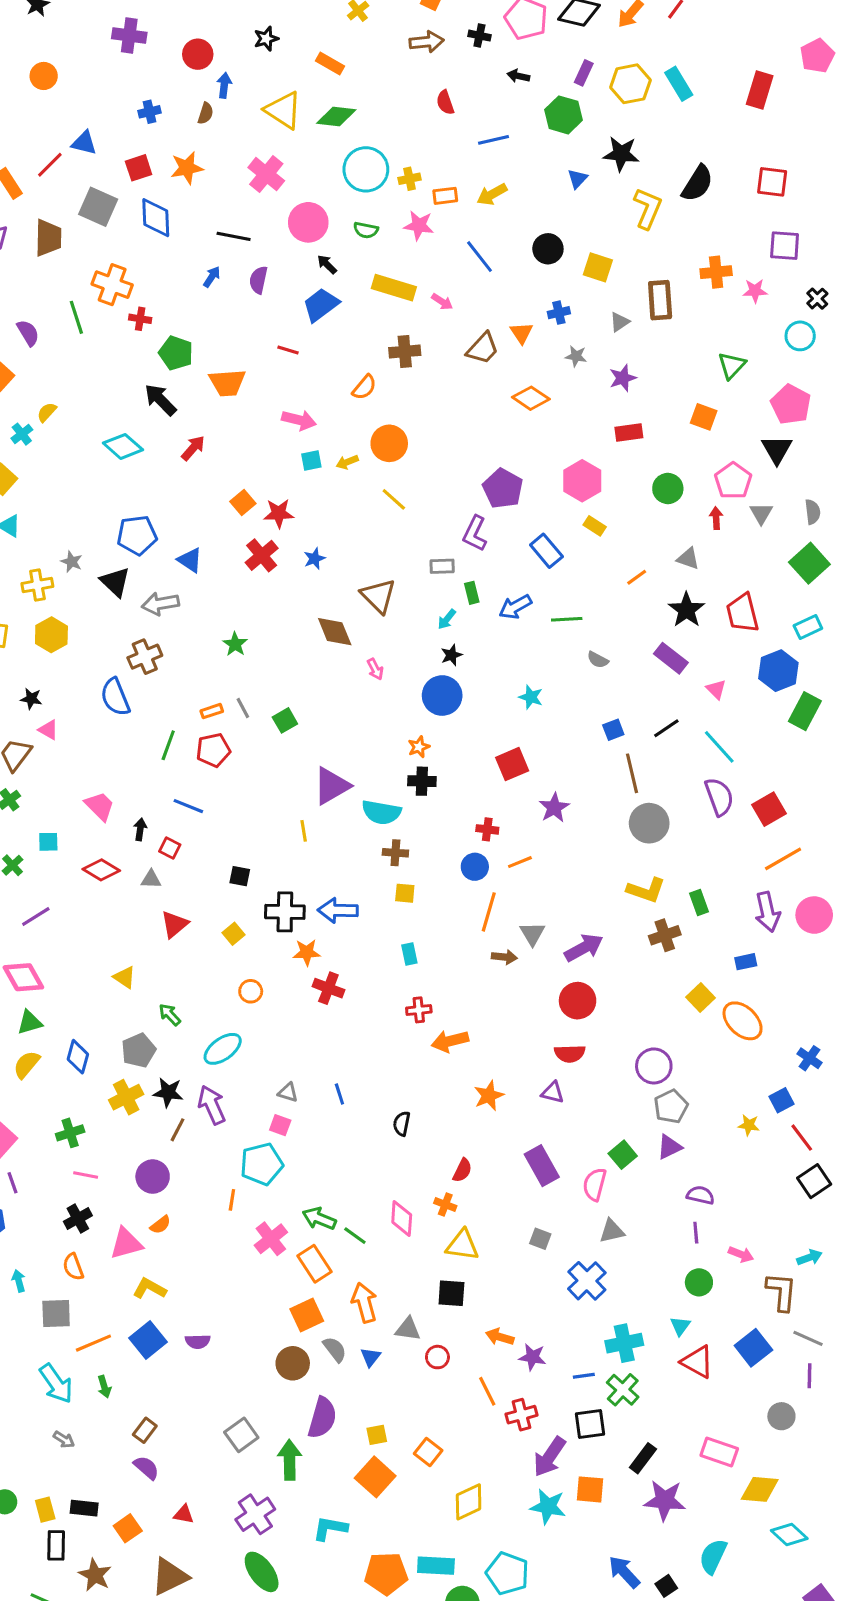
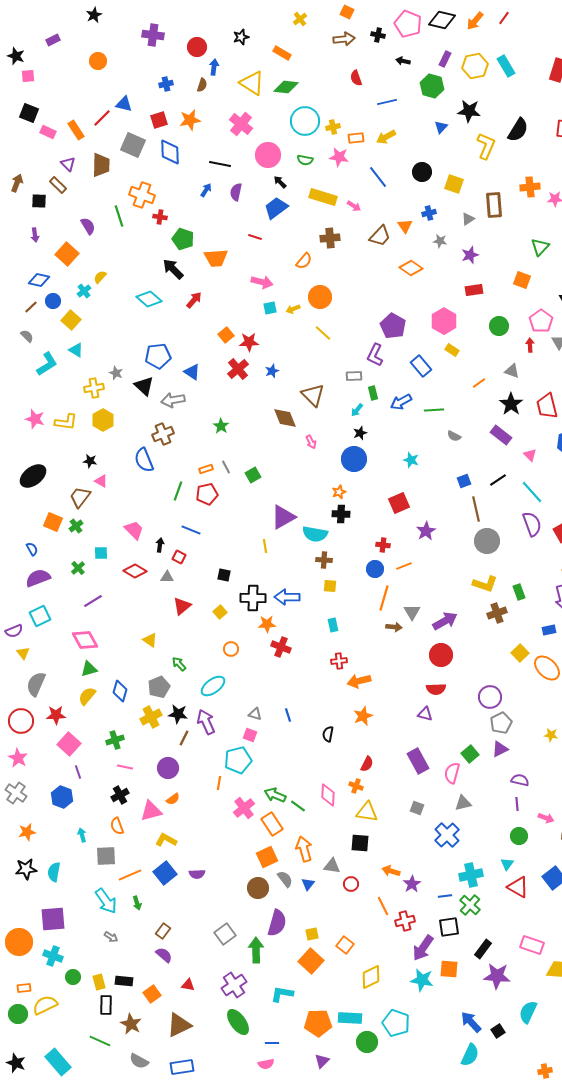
orange star: (489, 1096) -> (363, 716), moved
purple star: (532, 1357) -> (412, 884), turned 30

